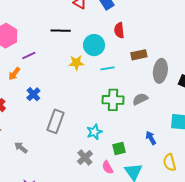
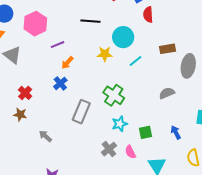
red semicircle: (119, 30) -> (148, 15), moved
cyan line: (107, 68) -> (136, 61), turned -32
orange arrow: (14, 74) -> (67, 63), moved
green cross: (113, 100) -> (114, 95), moved, turned 30
green square: (119, 149) -> (146, 132), moved
pink semicircle: (108, 167) -> (130, 152), moved

